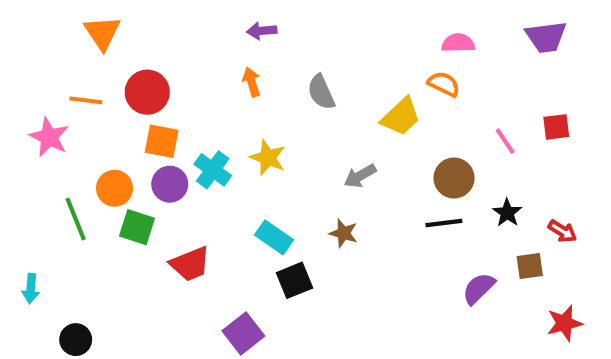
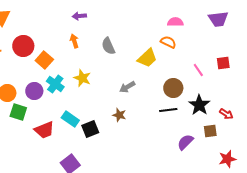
orange square: (162, 141) -> (44, 60), moved, turned 30
black star: (507, 213) -> (199, 105), size x1.5
cyan rectangle: (274, 237) -> (70, 119), moved
black square: (294, 280) -> (90, 129), moved

